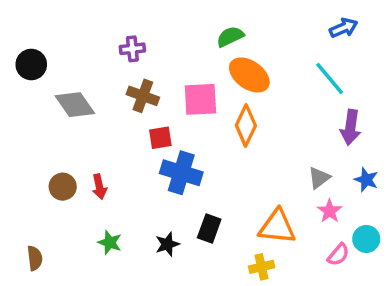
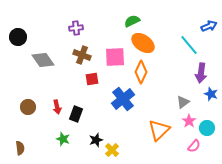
blue arrow: (344, 28) -> (209, 26), moved
blue cross: (181, 173) -> (123, 99), moved, turned 35
blue star: (366, 180) -> (211, 94), moved
brown circle: (63, 187) -> (28, 107), moved
orange triangle: (277, 227) -> (159, 130), turned -50
black rectangle: (209, 228) -> (76, 114), moved
cyan circle: (366, 239) -> (207, 128), moved
yellow cross: (262, 267) -> (112, 150), moved, turned -32

